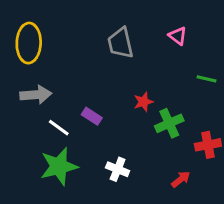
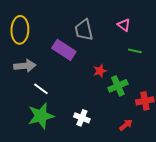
green line: (207, 79) -> (135, 51), moved
purple rectangle: (92, 116) -> (64, 50), moved, size x1.6

